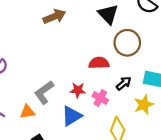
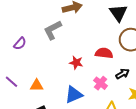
red star: (78, 90) -> (76, 63), moved
gray L-shape: (44, 92) -> (53, 30), moved

